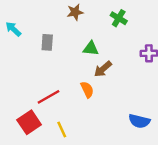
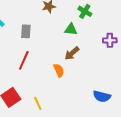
green triangle: (91, 48) -> (71, 29), moved
red line: (48, 97) -> (24, 60), moved, turned -36

